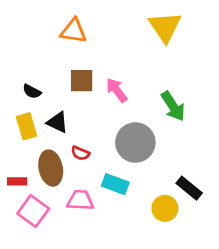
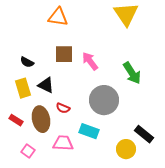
red rectangle: (17, 181) -> (16, 120), moved, turned 32
pink square: (33, 211) -> (28, 151), size x0.6

